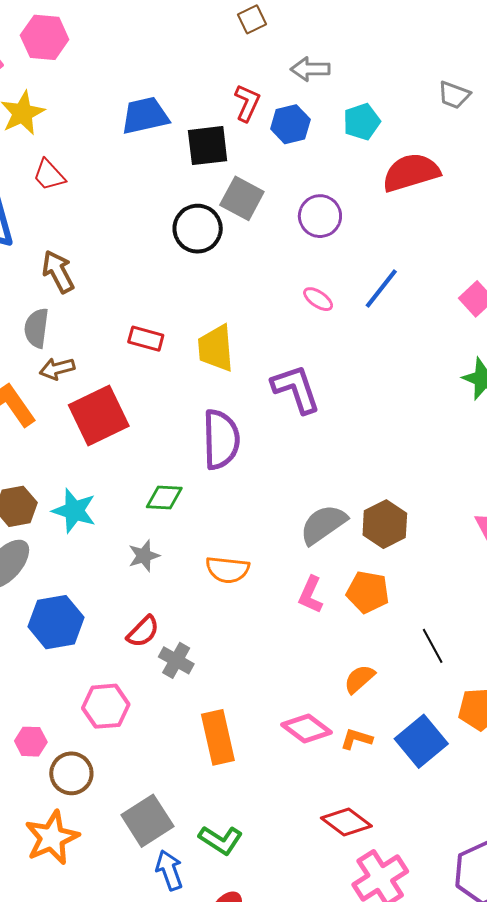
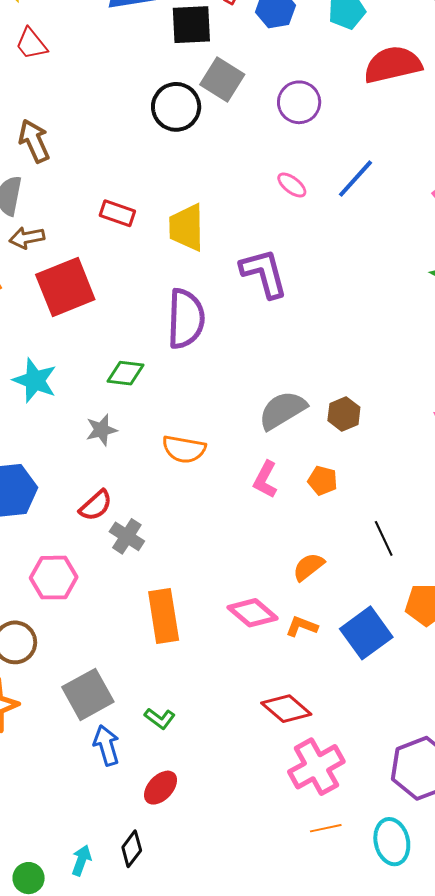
brown hexagon: (385, 524) -> (344, 414), size x0.7
orange pentagon: (368, 592) -> (322, 481), size x0.7
green L-shape: (221, 840) -> (160, 719), size x0.7

